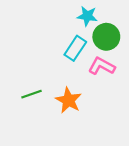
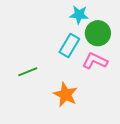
green line: (31, 94) -> (28, 72), moved

